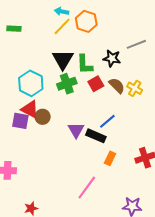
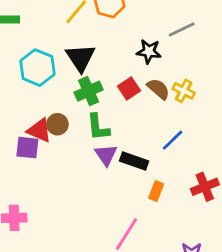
green L-shape: (85, 64) -> (98, 127), moved
cyan hexagon: (31, 83) -> (37, 68), moved
brown circle: (43, 117) -> (57, 124), moved
blue line: (107, 121) -> (173, 140), moved

